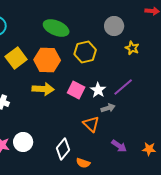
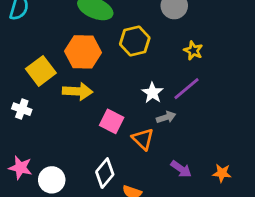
yellow star: (132, 48) -> (193, 51), moved
yellow square: (16, 58) -> (41, 71), moved
pink square: (76, 90) -> (112, 121), moved
white circle: (23, 142) -> (52, 180), moved

